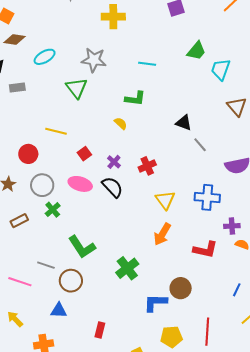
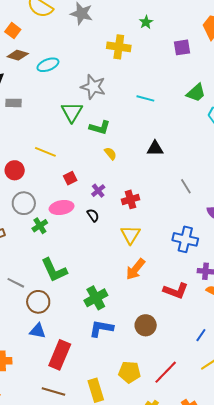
cyan ellipse: (45, 57) -> (48, 65), moved
green L-shape: (135, 99) -> (100, 128), moved
black triangle: (184, 123) -> (155, 148), moved, turned -30
pink ellipse: (80, 184) -> (62, 207), turned -35
black semicircle: (112, 187) -> (93, 215), size x0.6
yellow triangle: (165, 200) -> (130, 235), moved
green cross: (53, 210) -> (40, 226), moved
blue L-shape: (155, 303) -> (101, 328), moved
blue triangle: (59, 310) -> (38, 331), moved
red rectangle: (100, 330) -> (60, 355), size x1.8
red line: (207, 332) -> (166, 372), turned 32

